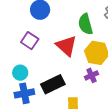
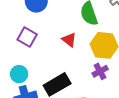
red triangle: (66, 46) -> (69, 40), size x0.6

